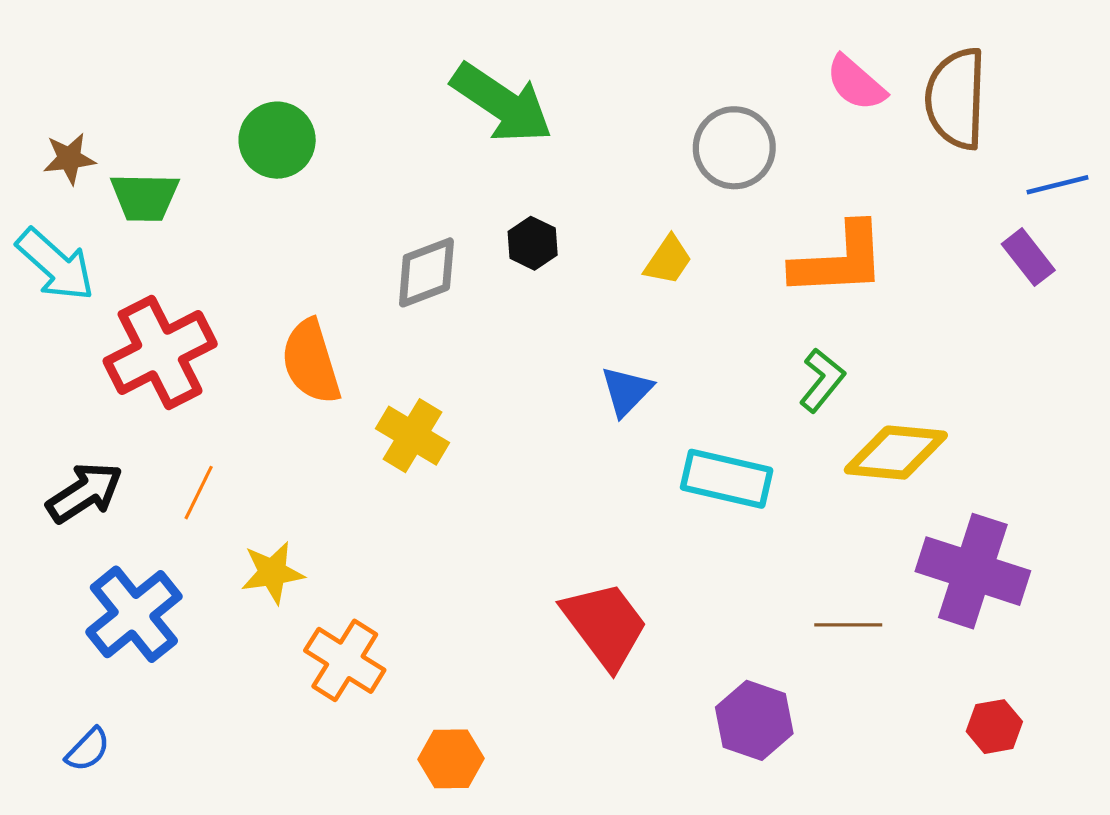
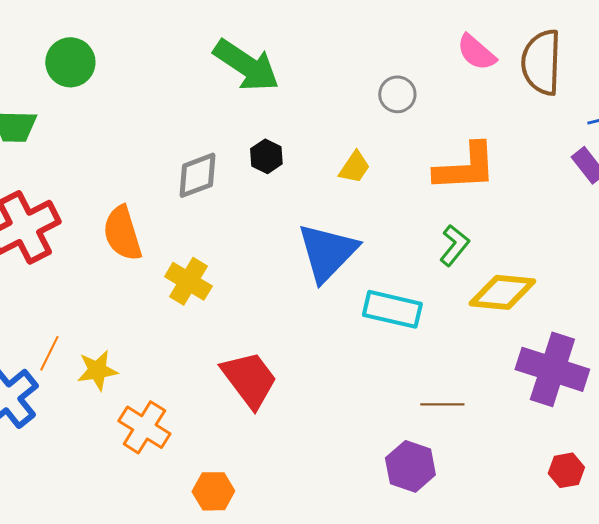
green circle: (277, 140) -> (70, 62), moved
gray circle: (734, 148) -> (397, 94), size x0.7
blue triangle: (627, 391) -> (327, 252), size x1.8
orange line: (199, 493) -> (49, 353), moved
red trapezoid: (605, 625) -> (249, 379), moved
brown line: (848, 625) -> (442, 404), moved

